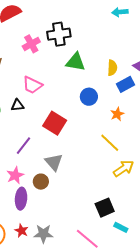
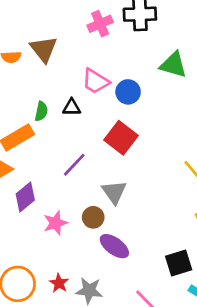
green triangle: (76, 62) -> (173, 65), moved
blue circle: (89, 97) -> (128, 92), moved
pink star: (15, 175) -> (55, 223), moved
purple ellipse: (21, 199) -> (114, 246), moved, turned -65

